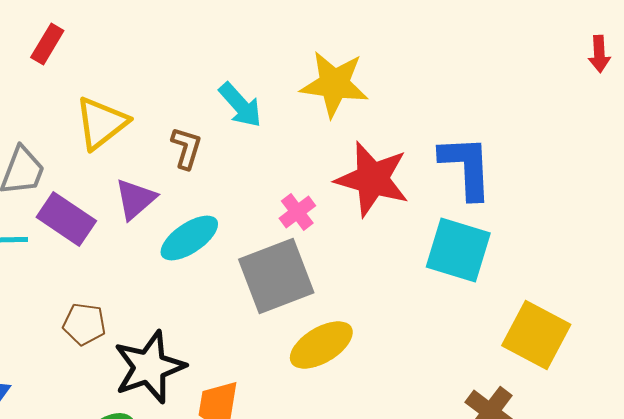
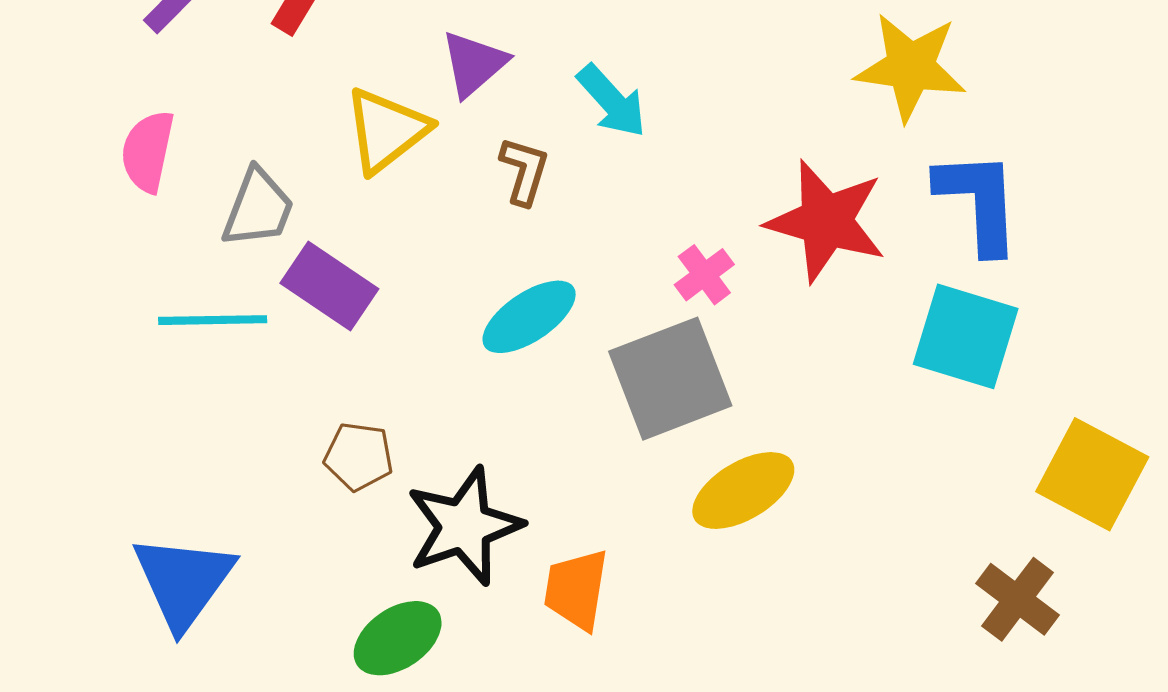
yellow star: (334, 84) -> (910, 67), moved
purple triangle: (135, 199) -> (474, 64), moved

